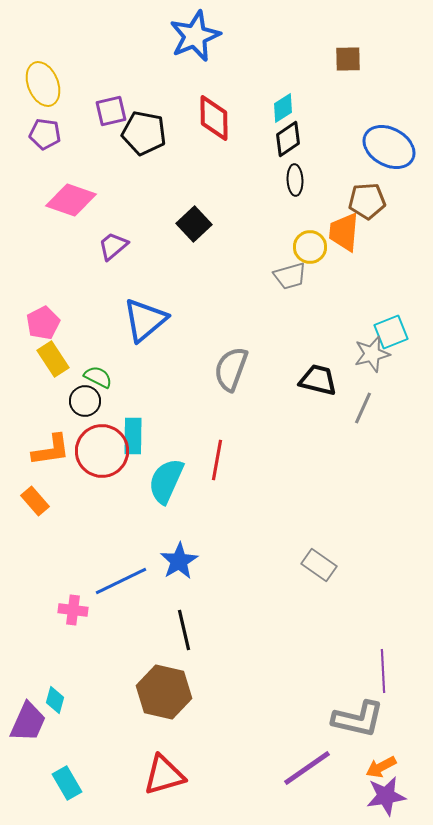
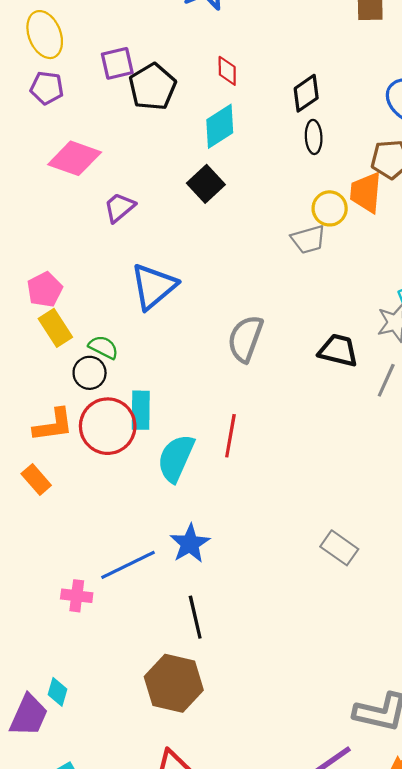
cyan diamond: (283, 108) -> (220, 126), moved, size x1.4
red diamond: (214, 118) -> (227, 71), size x0.6
black pentagon: (144, 133) -> (152, 87), turned 30

